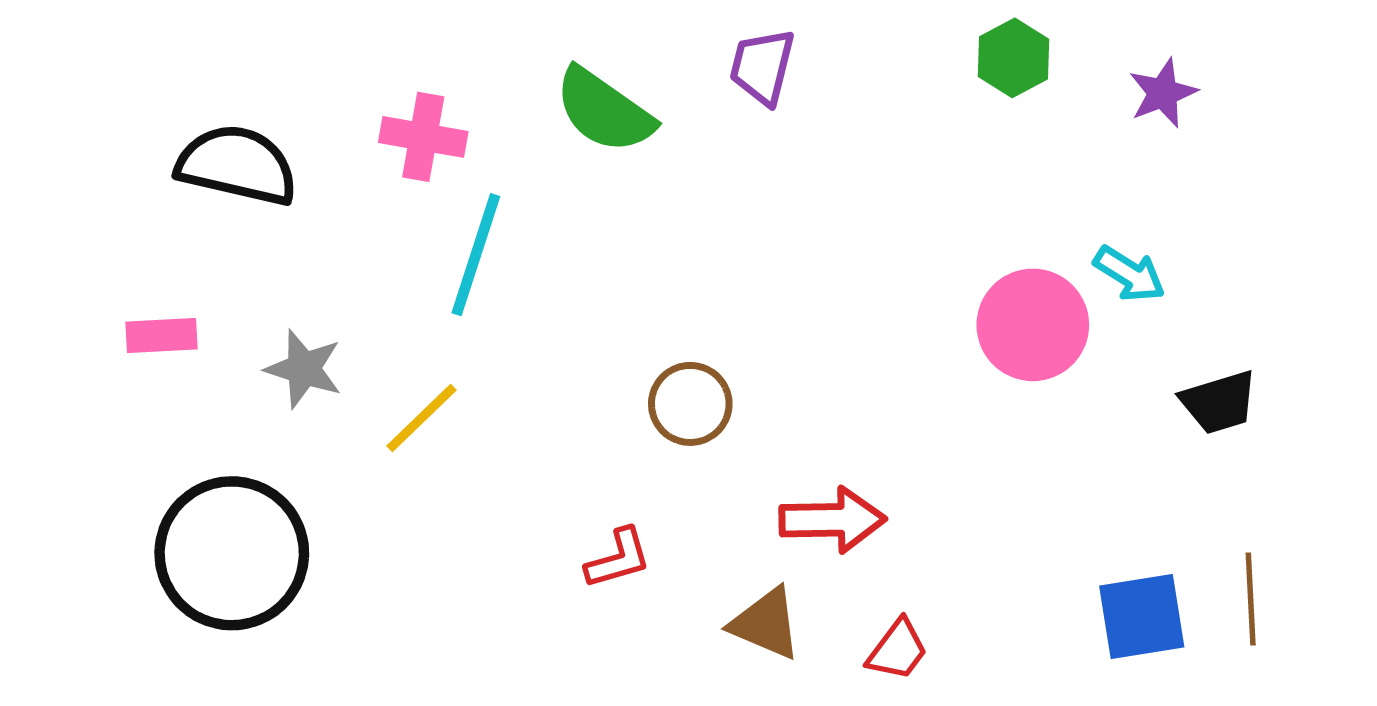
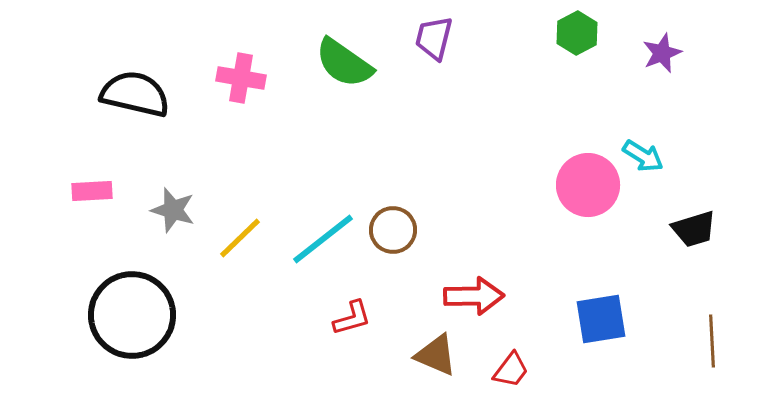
cyan line: (476, 255) -> (323, 239), moved, turned 34
blue square: (1142, 617) -> (601, 319), moved

